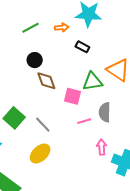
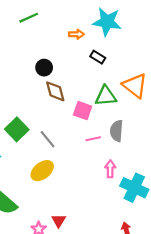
green line: (31, 28) -> (29, 18), moved

